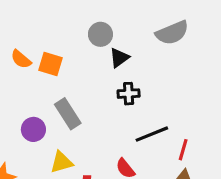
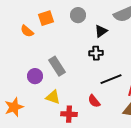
black triangle: (119, 58) -> (101, 31), moved
orange square: (51, 64) -> (46, 18), moved, turned -35
yellow triangle: (61, 162) -> (53, 97), turned 35

